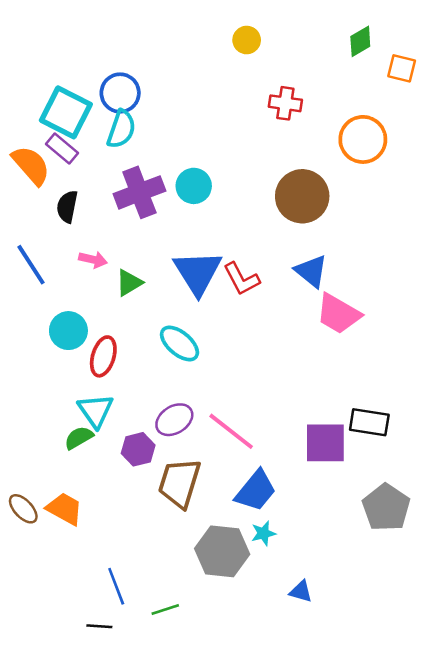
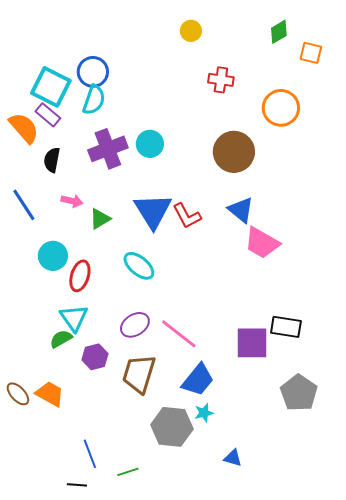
purple hexagon: (138, 449) -> (95, 357), moved

